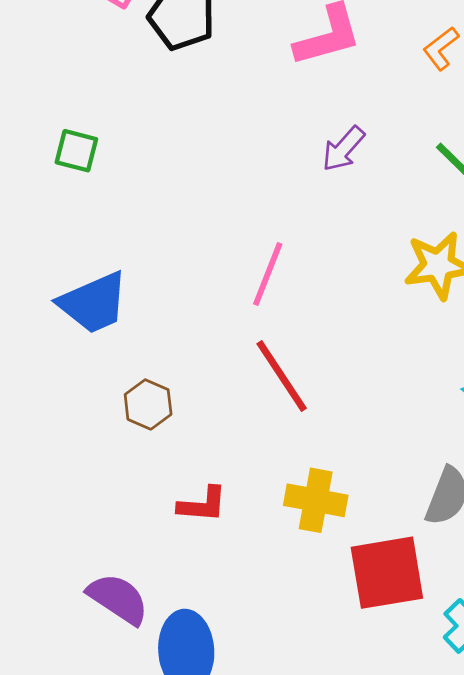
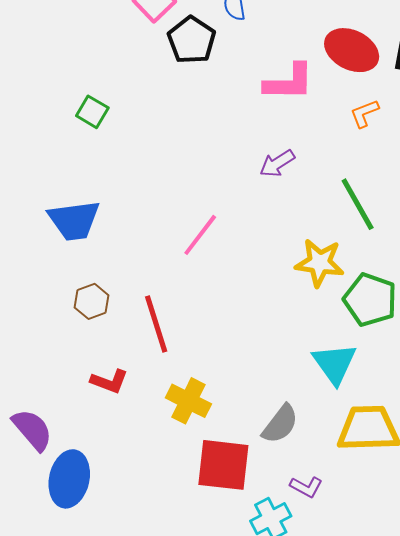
red line: (282, 376) -> (156, 324), moved

